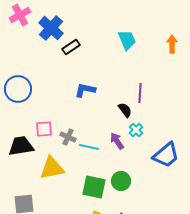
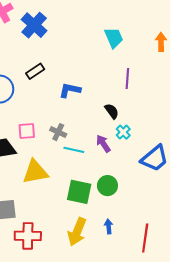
black rectangle: (71, 47) -> (35, 71), moved
purple line: (140, 93) -> (127, 79), moved
gray cross: (68, 137) -> (58, 132), moved

